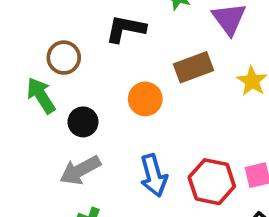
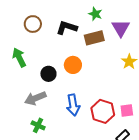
brown circle: (64, 58) -> (33, 24), moved
brown rectangle: (193, 67) -> (94, 38), moved
black circle: (83, 122) -> (48, 74), moved

